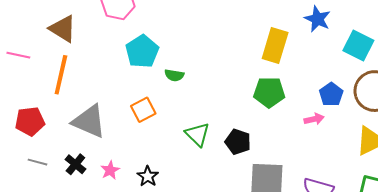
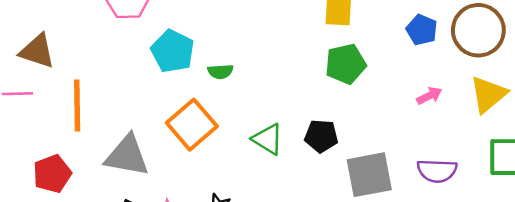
brown triangle: (63, 29) -> (37, 51), moved
blue pentagon: (331, 94) -> (422, 30), moved
orange square: (143, 110) -> (192, 125), size x1.5
pink arrow: (314, 119) -> (429, 96), moved

